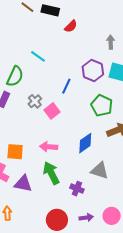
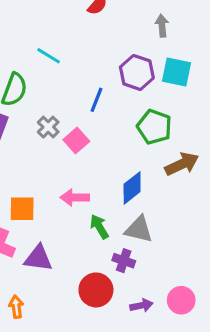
gray triangle: (100, 171) -> (139, 229), moved
green arrow: (51, 173) -> (99, 227), moved, size x0.7
red circle: (57, 220) -> (96, 290), moved

